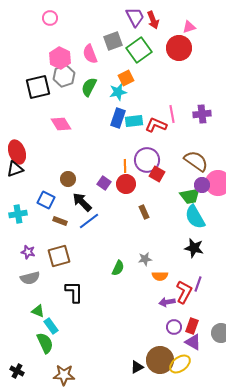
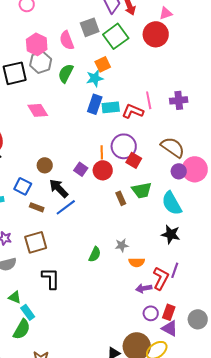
green trapezoid: (190, 196) -> (142, 190), moved
green semicircle: (45, 343) -> (22, 329), turned 55

